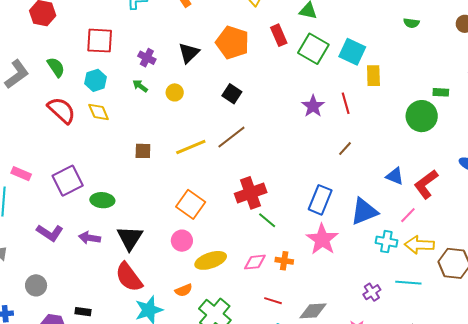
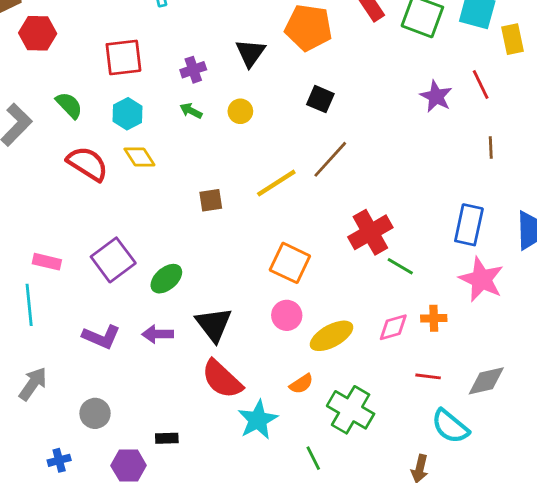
purple cross: (147, 58) -> (193, 70), turned -36
brown line: (345, 149) -> (491, 148), turned -35
green ellipse: (102, 200) -> (166, 279), turned -35

